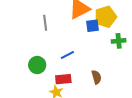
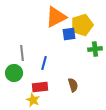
gray line: (45, 23) -> (22, 53), moved
blue line: (67, 55) -> (44, 63), turned -48

